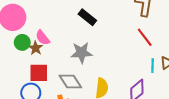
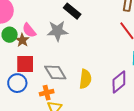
gray star: (81, 53) -> (57, 31), moved

